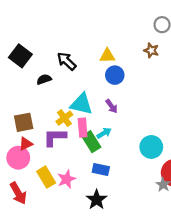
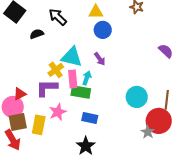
brown square: (24, 122) -> (18, 122), moved
cyan arrow: (104, 133) -> (87, 78), moved, turned -40
green rectangle: (91, 142) -> (81, 92), turned -48
yellow rectangle: (46, 177) -> (39, 125), turned 42
pink star: (67, 179) -> (58, 112), moved

